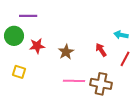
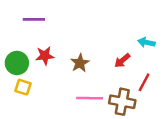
green circle: (14, 36) -> (17, 63), moved
red arrow: (101, 50) -> (122, 61), turned -96
red line: (125, 59) -> (144, 82), moved

